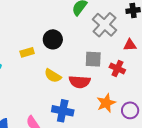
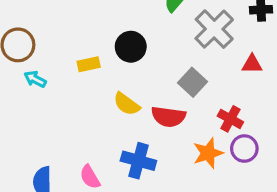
gray square: (93, 59) -> (192, 82), turned 36
red cross: (117, 69) -> (230, 119), moved
purple circle: (130, 110) -> (244, 149), moved

